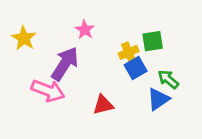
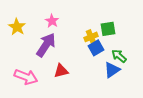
pink star: (85, 30) -> (52, 21), moved
pink arrow: (48, 91) -> (26, 77), moved
red triangle: (103, 105) -> (61, 71), moved

